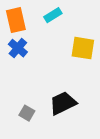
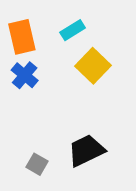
yellow square: (83, 48) -> (93, 66), moved, turned 35

